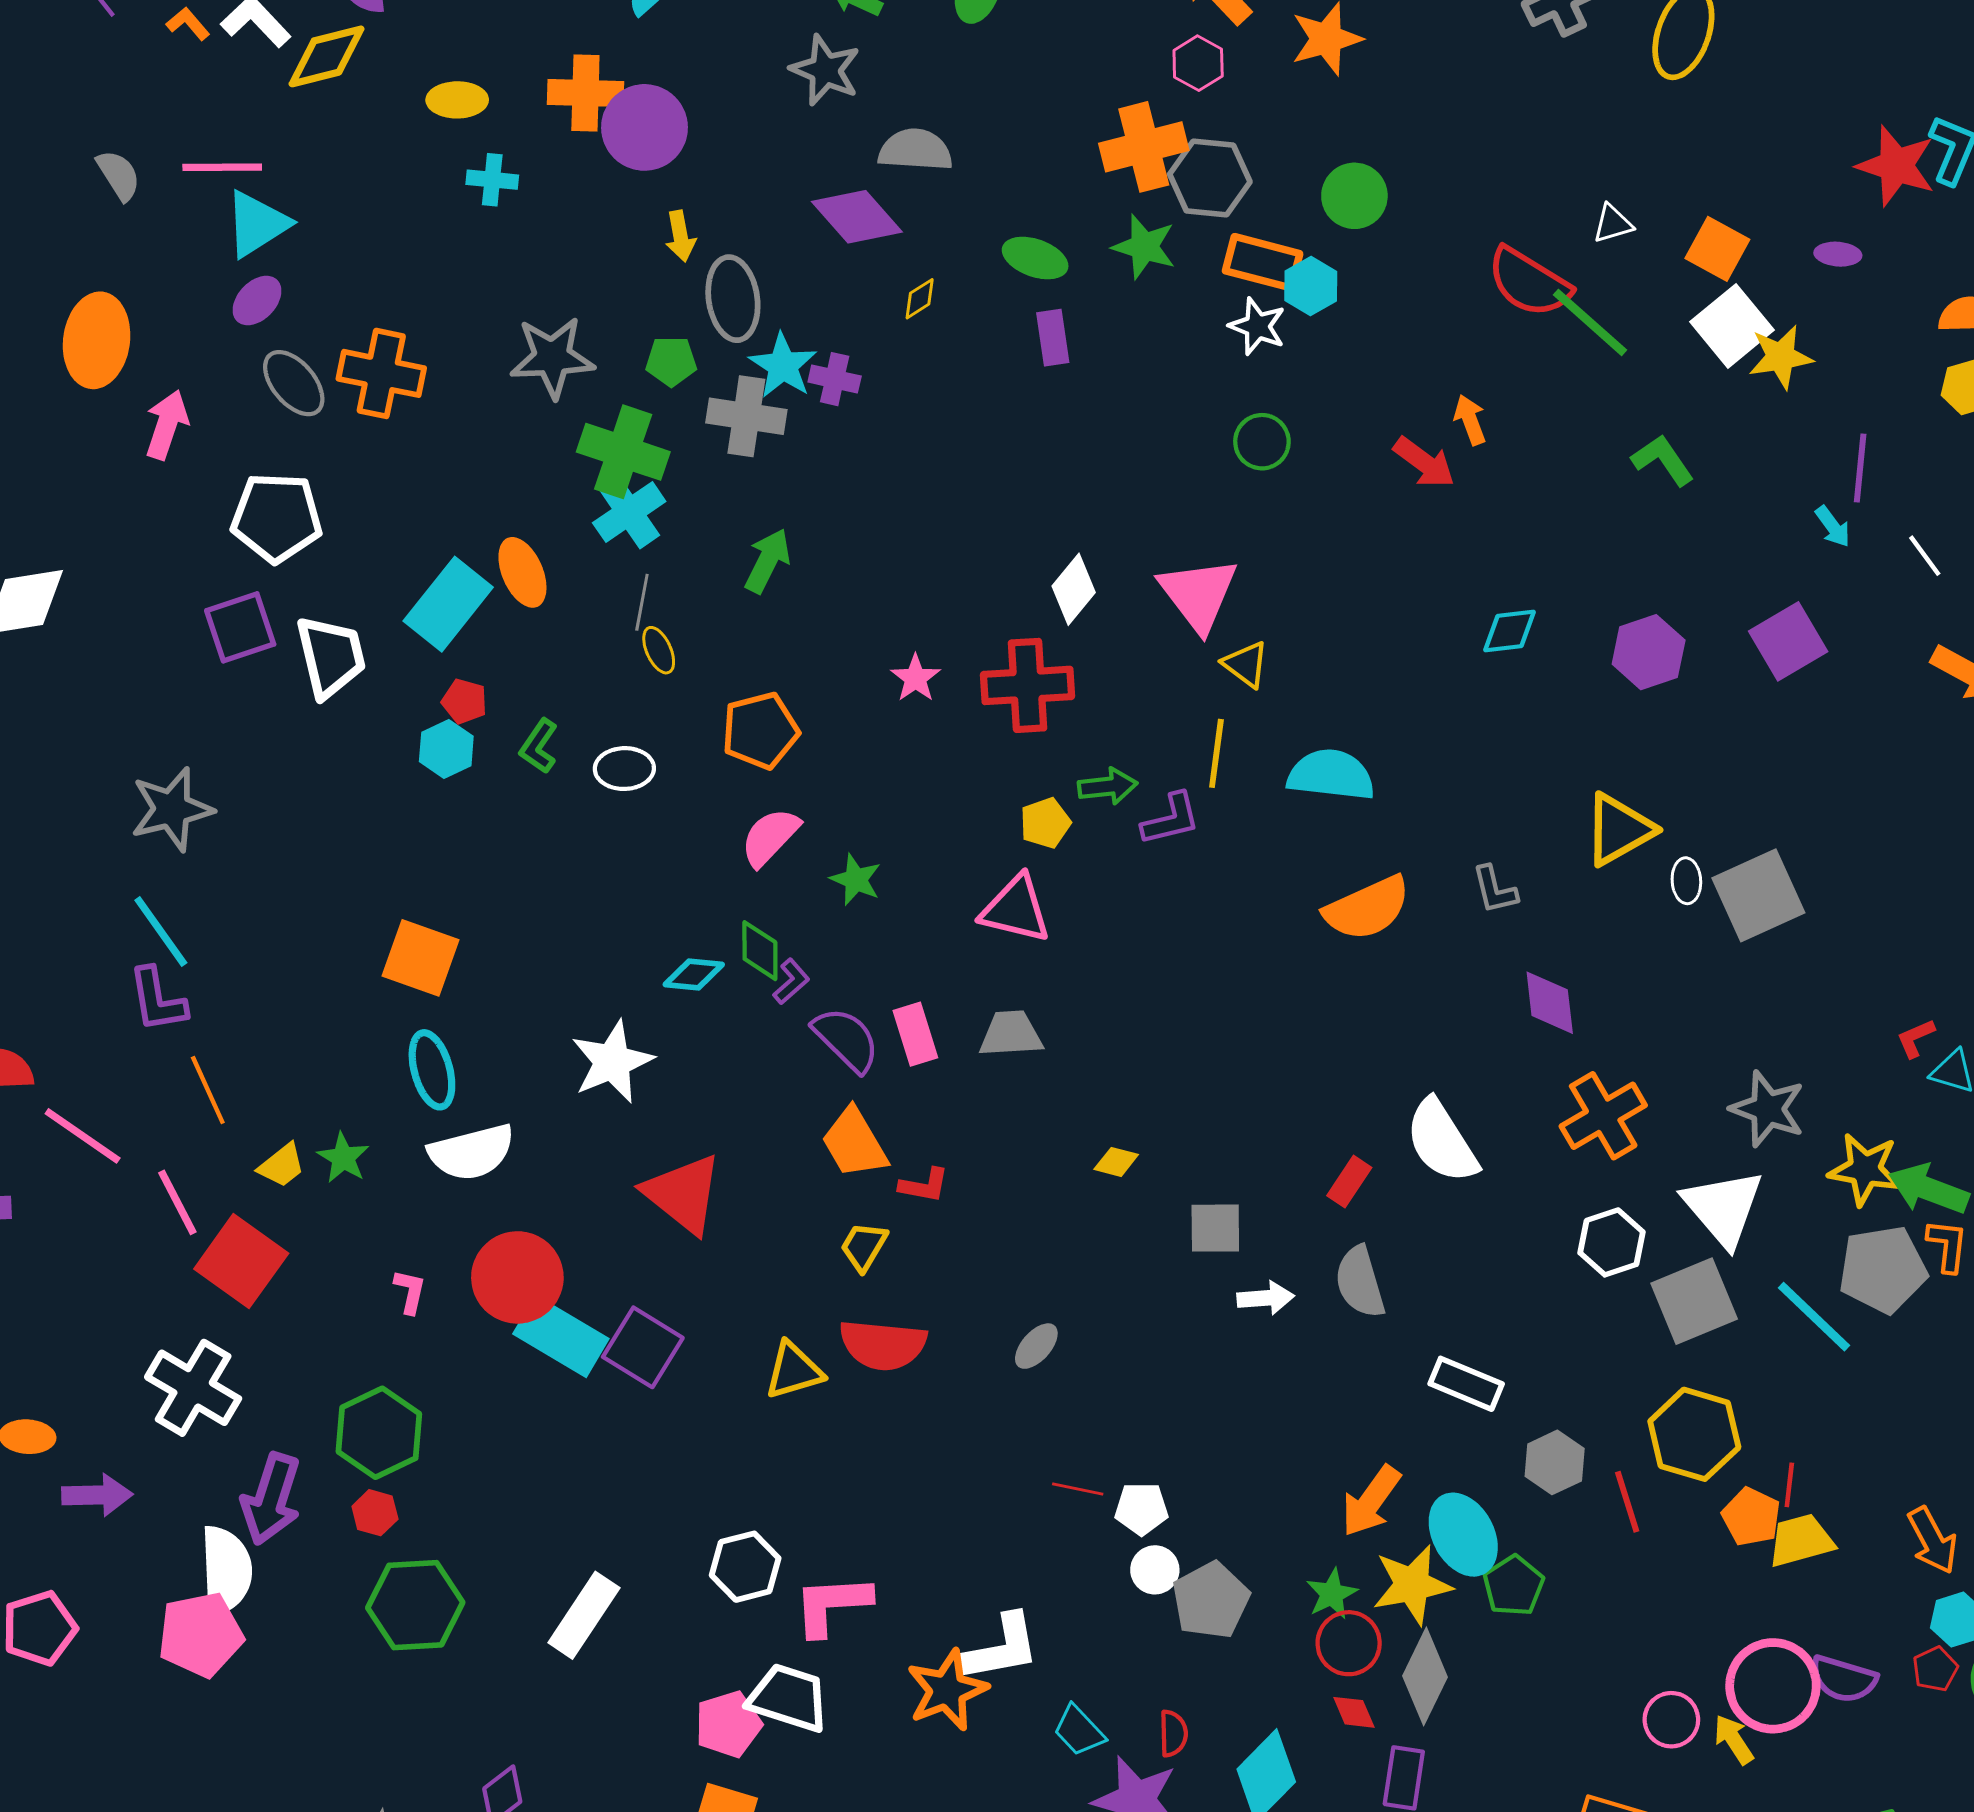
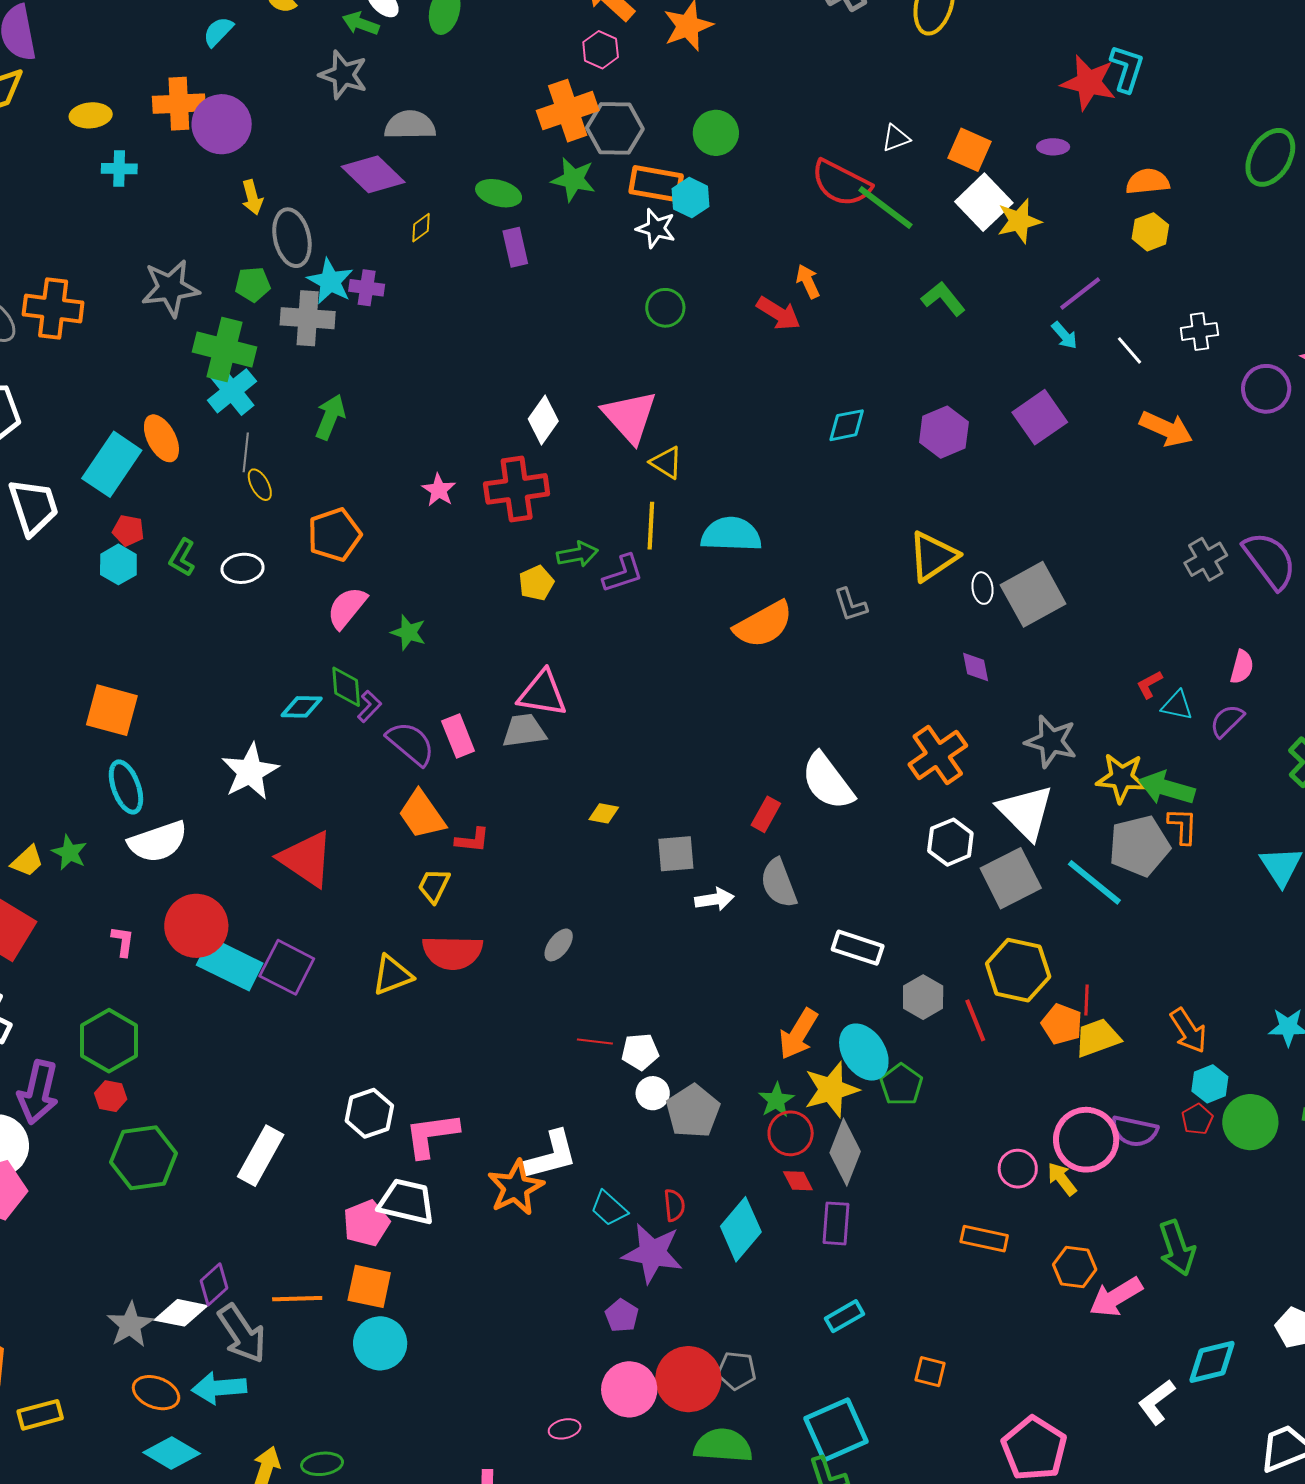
purple line: (1860, 468) -> (1080, 293), turned 51
pink triangle: (1016, 909) -> (543, 693), moved
purple diamond: (1550, 1003) -> (976, 667), moved, size x0.7

